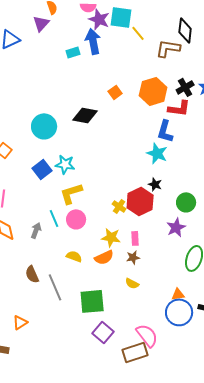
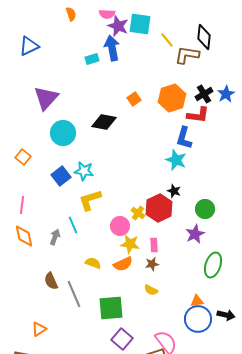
purple triangle: (41, 23) -> (46, 98), moved, size x1.5
yellow line: (138, 33) -> (167, 40), moved
pink circle: (76, 219) -> (120, 226), moved

